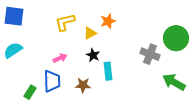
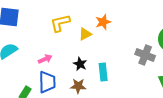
black star: (93, 55) -> (80, 64), moved
pink arrow: (60, 58) -> (45, 59), moved

